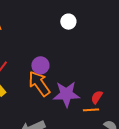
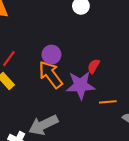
red semicircle: (97, 97) -> (94, 66), moved

